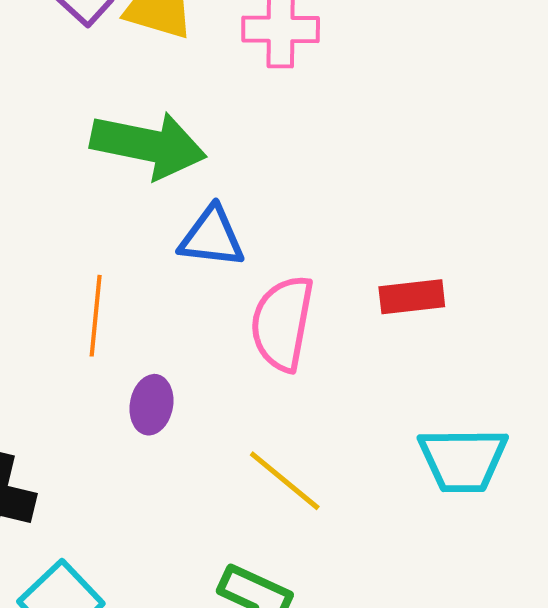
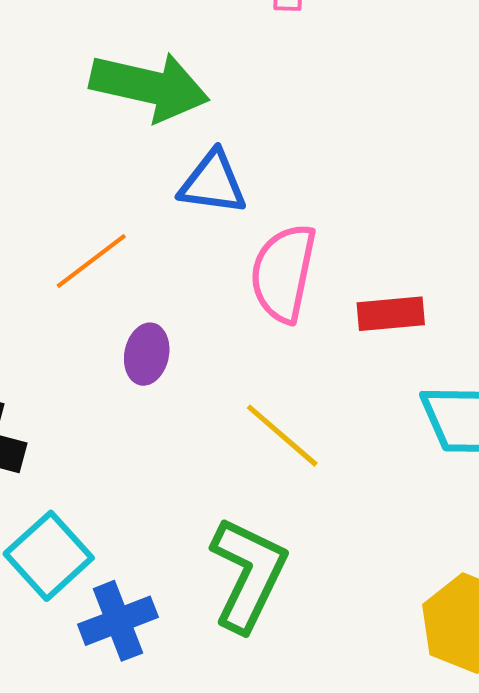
red rectangle: (412, 297) -> (391, 314), moved
orange line: (96, 316) -> (91, 261), turned 46

